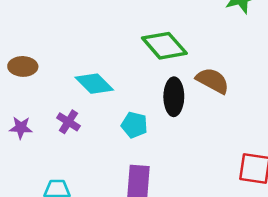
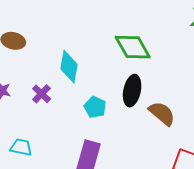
brown semicircle: (213, 81) -> (162, 113), moved
cyan diamond: (94, 84) -> (69, 67), turned 44

